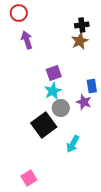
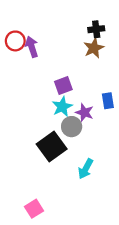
red circle: (19, 13) -> (15, 41), moved
purple star: (84, 102) -> (84, 112), moved

